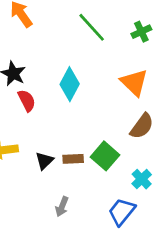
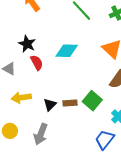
cyan diamond: (70, 84) -> (67, 51), turned 65
gray arrow: (62, 207) -> (41, 134), moved, size x1.5

